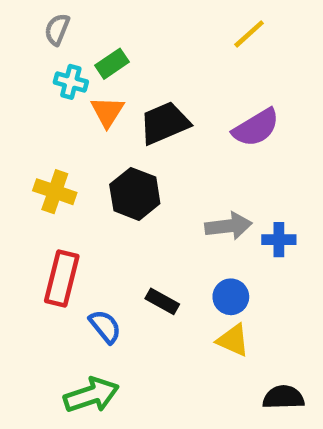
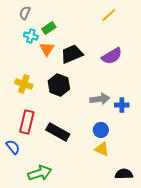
black rectangle: (162, 301) -> (58, 132), moved, size x1.6
blue semicircle: (105, 326) -> (13, 147), moved

